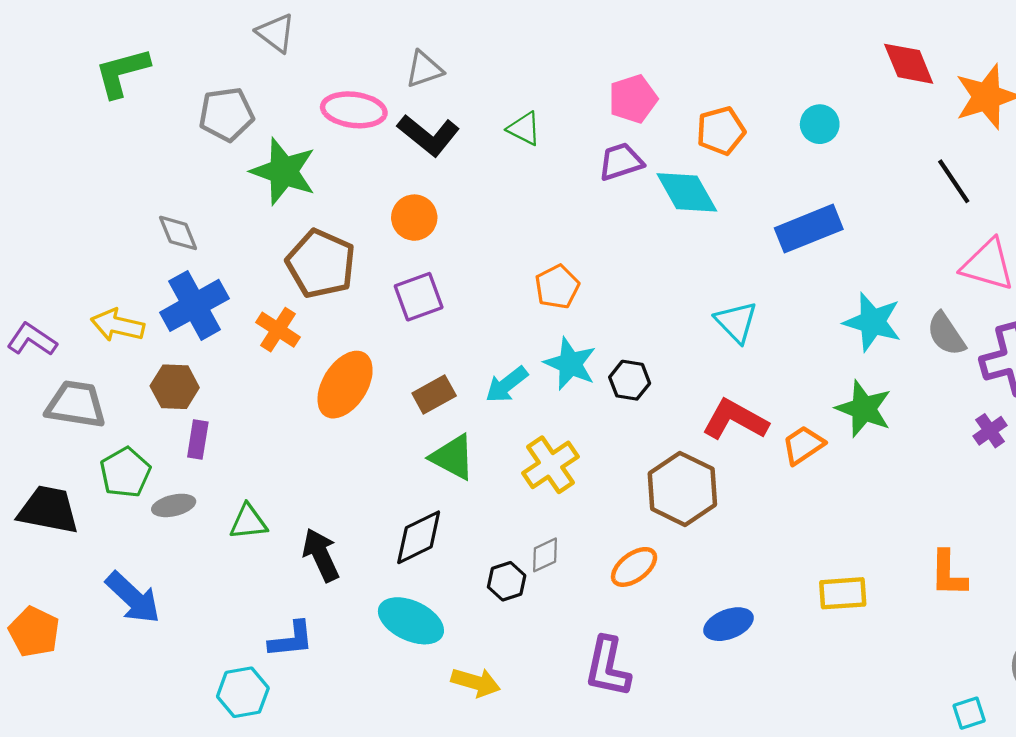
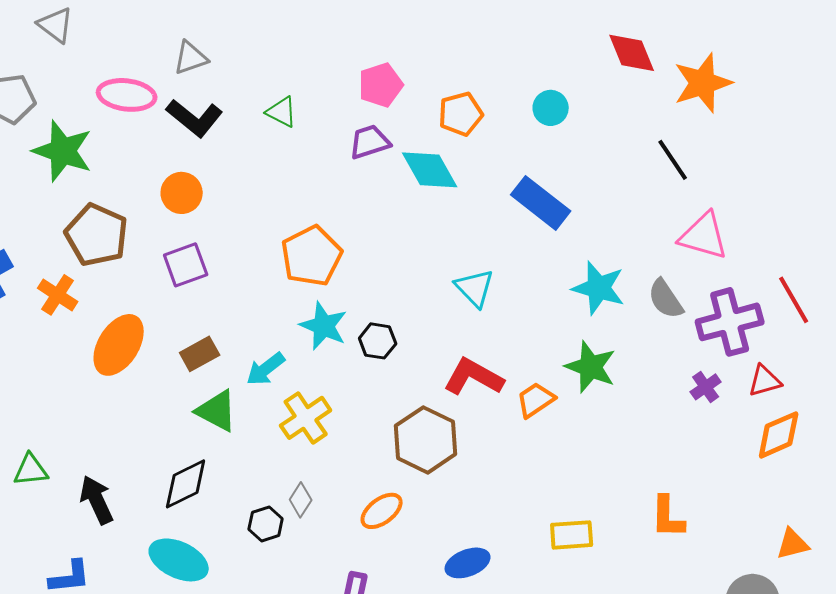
blue rectangle: (809, 229) -> (541, 203), turned 60
orange pentagon: (557, 287) -> (312, 256), size x1.5
cyan arrow: (507, 385) -> (266, 369), moved
gray diamond: (545, 555) -> (301, 500), turned -32

